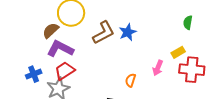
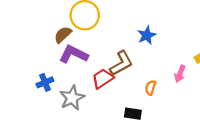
brown L-shape: (104, 33) -> (121, 63), moved
red trapezoid: (65, 71) -> (103, 79), moved

